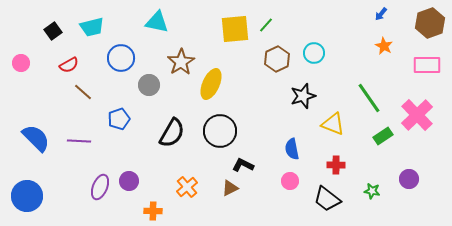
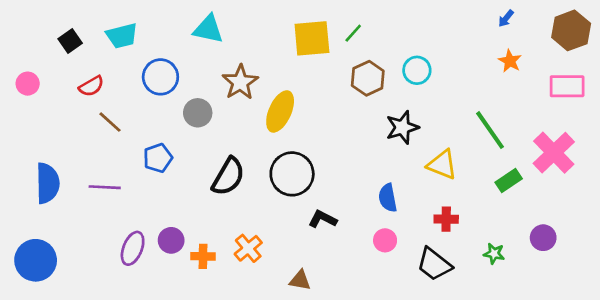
blue semicircle: (36, 138) -> (48, 183), turned 44
brown triangle: (230, 188) -> (300, 280), moved, turned 36
orange cross: (153, 211) -> (203, 256), moved

